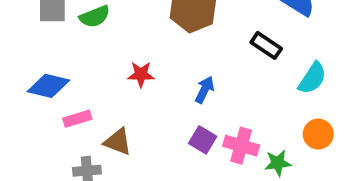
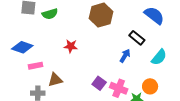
blue arrow: (205, 90) -> (125, 56), moved
orange circle: (318, 134) -> (150, 86), moved
brown triangle: (118, 142) -> (55, 80), turned -42

